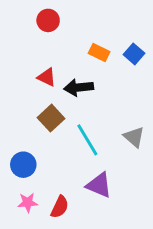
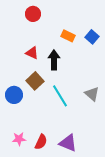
black arrow: (79, 87) -> (54, 60), turned 96
blue circle: (23, 165) -> (14, 95), moved
purple triangle: (99, 185) -> (68, 143), moved

